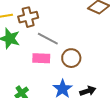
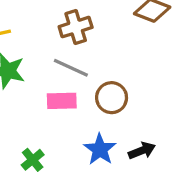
brown cross: (28, 17) -> (76, 27), moved

